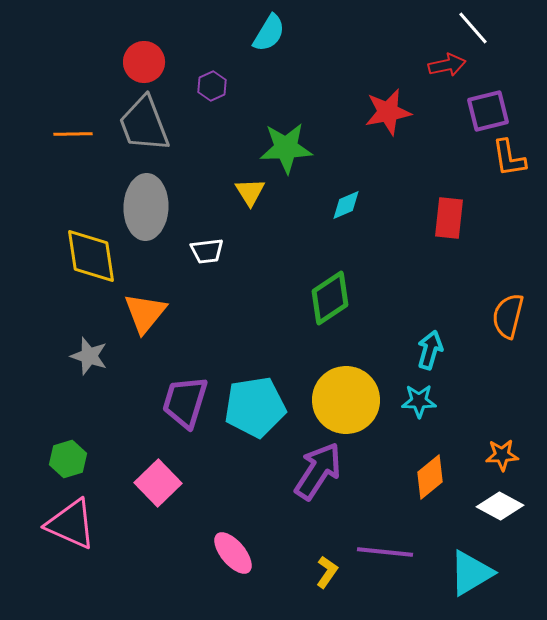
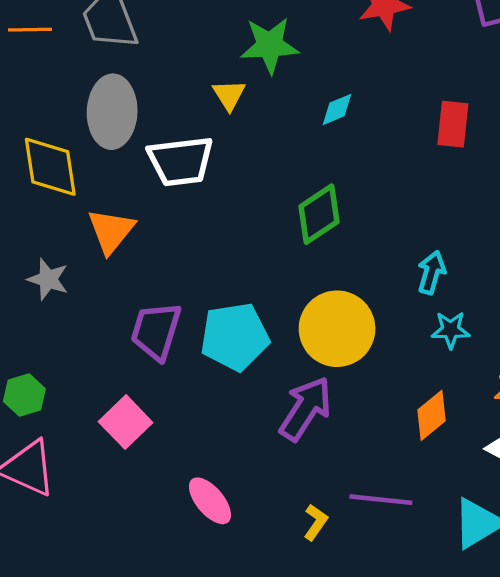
white trapezoid: (207, 251) -> (181, 161), size x1.8
cyan star: (419, 401) -> (451, 330), moved

